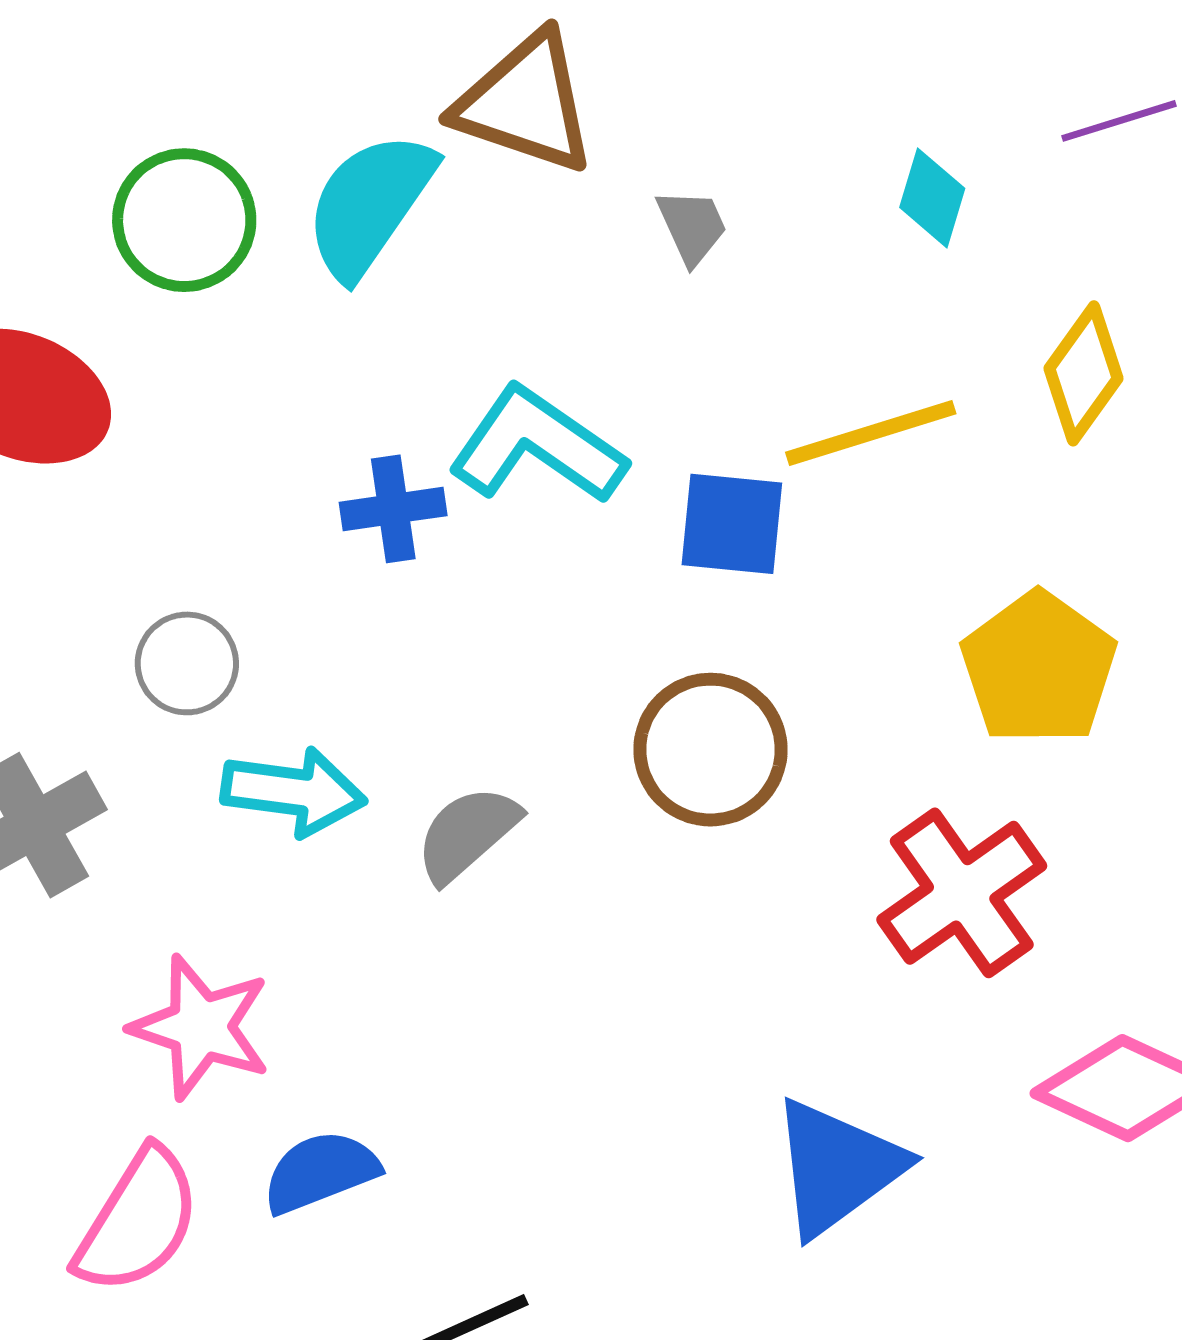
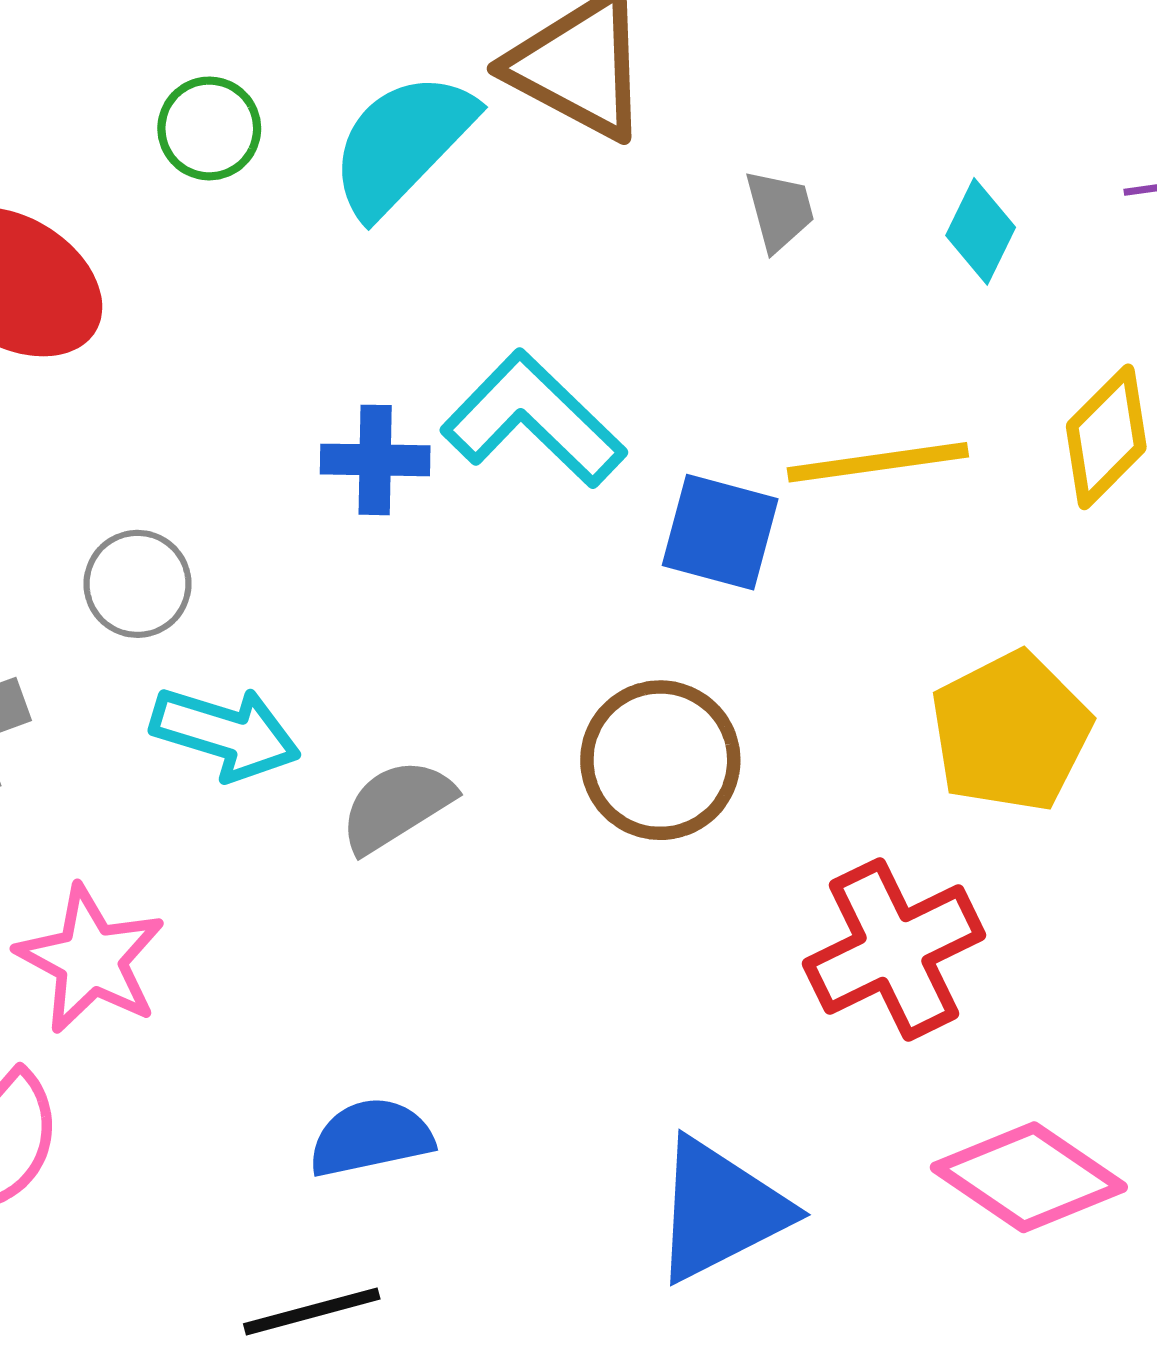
green circle: (184, 220) -> (209, 128), size x0.7
gray trapezoid: (692, 226) -> (780, 210), moved
blue semicircle: (320, 1172) -> (371, 1138), moved

